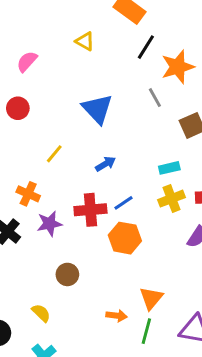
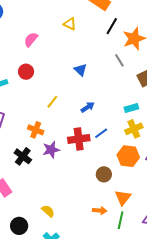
blue triangle: (97, 109) -> (80, 70), size x0.6
orange hexagon: (125, 238) -> (128, 156), moved
brown circle: (67, 274) -> (104, 174), moved

